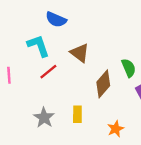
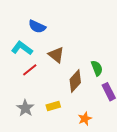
cyan L-shape: (38, 46) -> (22, 48), turned -35
yellow rectangle: (77, 114) -> (53, 106), turned 72

